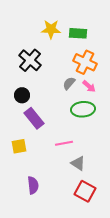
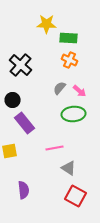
yellow star: (51, 29) -> (47, 24), moved
orange cross: (85, 62) -> (70, 60), moved, size x0.7

